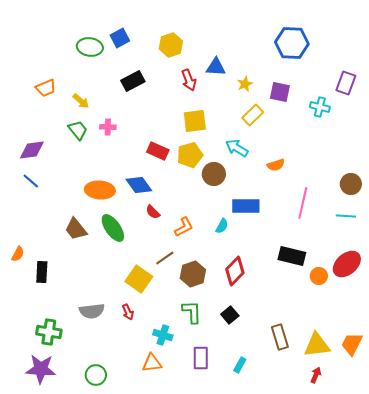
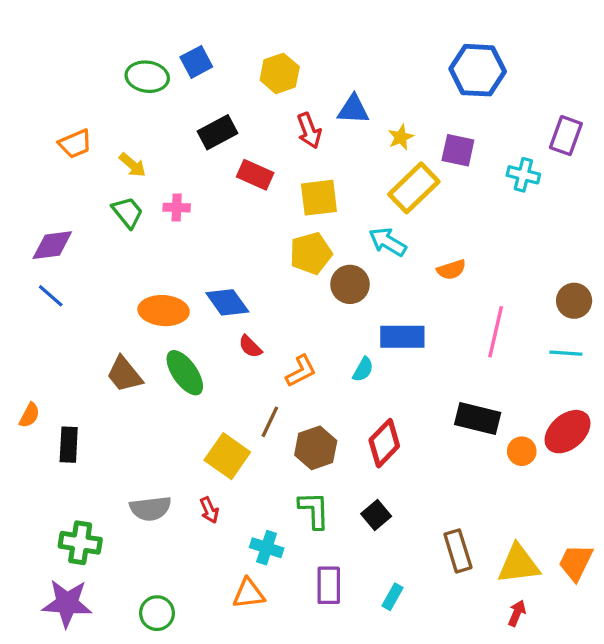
yellow rectangle: (253, 115) -> (414, 188), size x1.4
red rectangle: (158, 151) -> (255, 175), moved
brown line: (165, 258) -> (270, 422), turned -30

